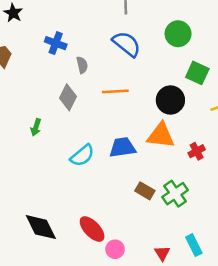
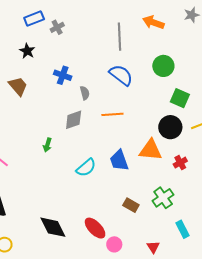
gray diamond: (68, 97) -> (74, 120), turned 45
black circle: (170, 100) -> (170, 127), moved
blue trapezoid: (122, 147) -> (119, 160), turned -100
brown rectangle: (145, 191) -> (131, 205), moved
cyan rectangle: (194, 245) -> (182, 229), moved

